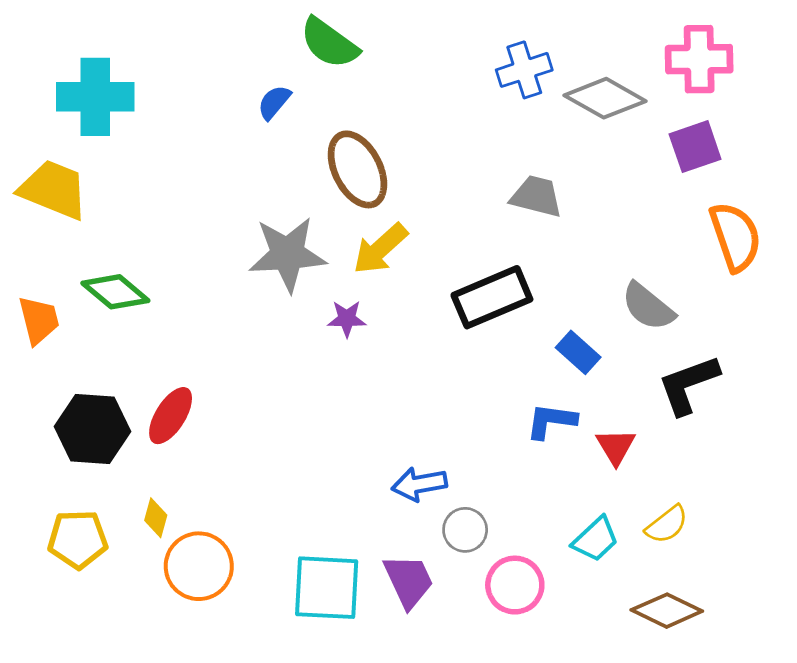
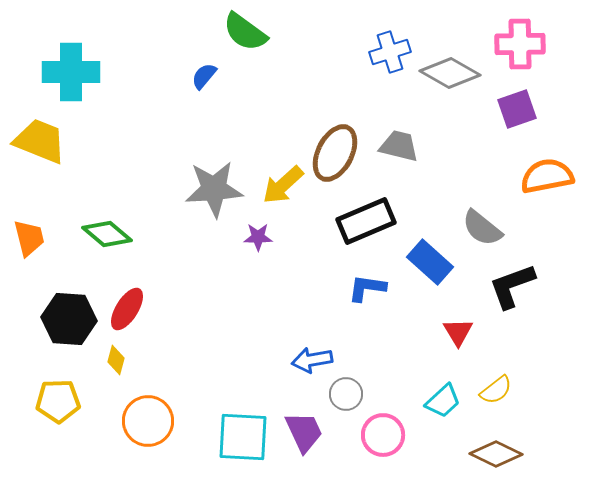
brown ellipse: (357, 169) -> (335, 153), moved, turned 54
orange semicircle: (735, 237) -> (547, 176), turned -82
green diamond: (115, 292) -> (107, 234), moved
blue rectangle: (578, 352) -> (430, 262), size x1.4
blue L-shape: (551, 421) -> (367, 288), moved
yellow diamond: (156, 518) -> (116, 360), moved

